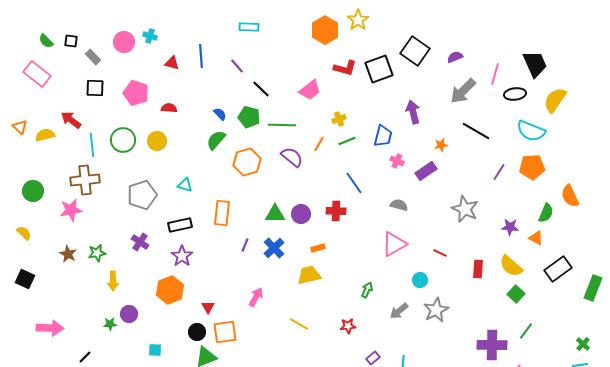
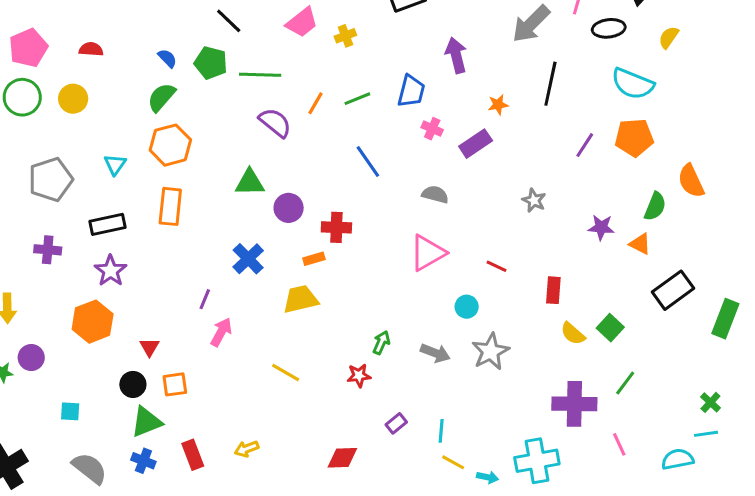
pink pentagon: (136, 93) -> (28, 48), moved, turned 30
yellow semicircle: (555, 100) -> (669, 37), size x0.6
yellow cross: (339, 119) -> (345, 36), moved
black line: (476, 131) -> (550, 84), turned 72
orange hexagon: (247, 162) -> (170, 145), moved
cyan triangle: (185, 185) -> (115, 165), turned 49
gray star: (465, 209) -> (534, 200), size x0.6
red cross: (336, 211) -> (336, 227), moved
green triangle: (275, 214) -> (250, 182), moved
purple cross: (140, 242) -> (48, 250), turned -30
purple line: (245, 245) -> (205, 299), moved
yellow semicircle: (511, 266) -> (573, 334), moved, size x0.7
green arrow: (367, 290) -> (381, 343), moved
gray arrow: (399, 311) -> (435, 353), turned -120
orange square: (225, 332) -> (175, 384), size x0.7

